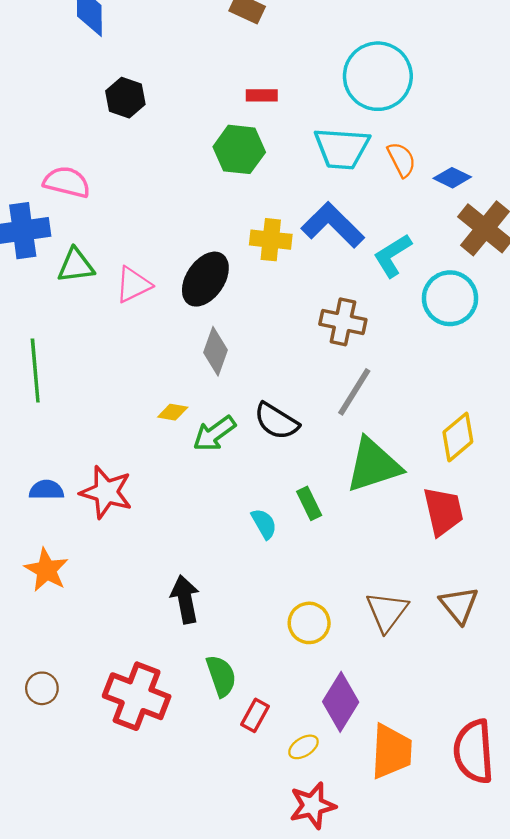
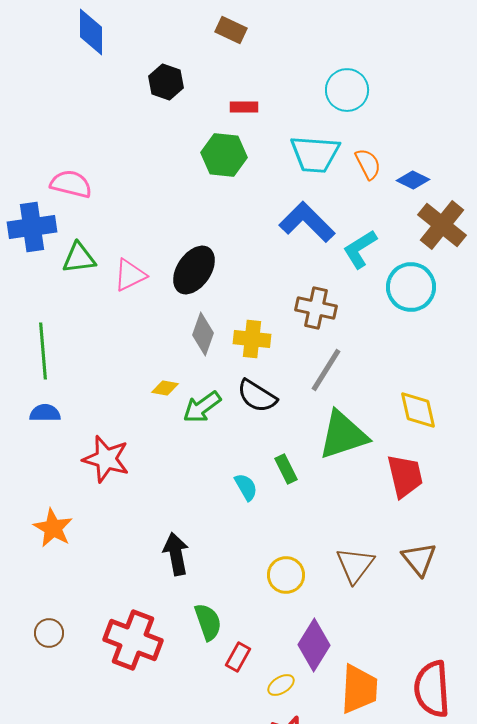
cyan circle: (378, 76) -> (347, 90), size x0.7
black hexagon: (125, 98) -> (166, 82), moved
yellow cross: (271, 240) -> (252, 339), moved
yellow diamond: (458, 437) -> (418, 410), turned -63
blue semicircle: (46, 490) -> (45, 413), moved

